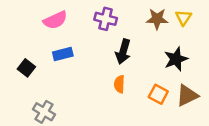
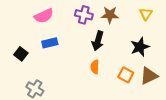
brown star: (157, 19) -> (110, 15), moved

